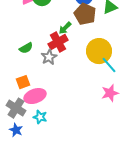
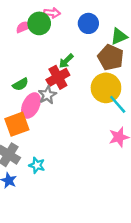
brown pentagon: (85, 14) -> (111, 57), moved
orange square: (23, 82) -> (17, 124), size x1.5
pink ellipse: (35, 96) -> (31, 105), moved, turned -45

